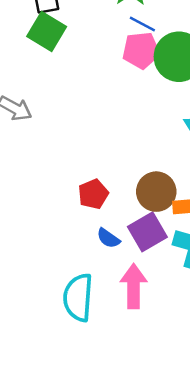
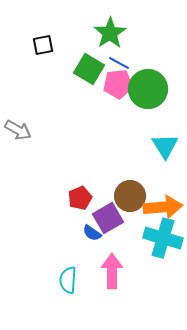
green square: (47, 32) -> (89, 69), moved
purple square: (147, 232) -> (108, 218), moved
cyan semicircle: (78, 297) -> (68, 280), size x0.7

